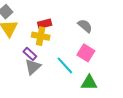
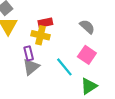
purple rectangle: (30, 54) -> (29, 53), turned 32
green triangle: (89, 83) -> (89, 86), turned -36

